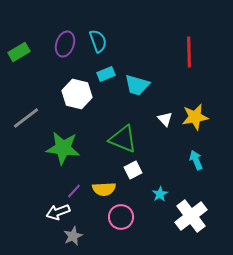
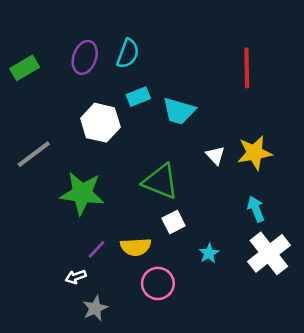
cyan semicircle: (98, 41) -> (128, 53), turned 40
white arrow: (58, 212) -> (76, 277), size x0.7
white cross: (191, 216) -> (269, 253), moved

